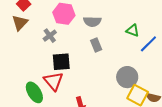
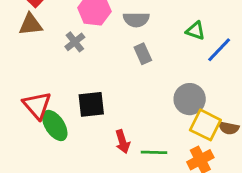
brown triangle: (20, 23) -> (31, 24), turned 42
black square: (61, 62) -> (91, 104), moved
red triangle: (53, 81) -> (37, 105), moved

